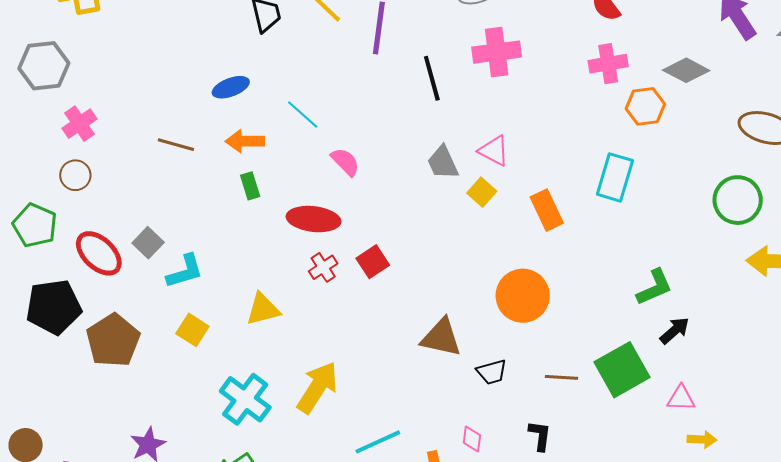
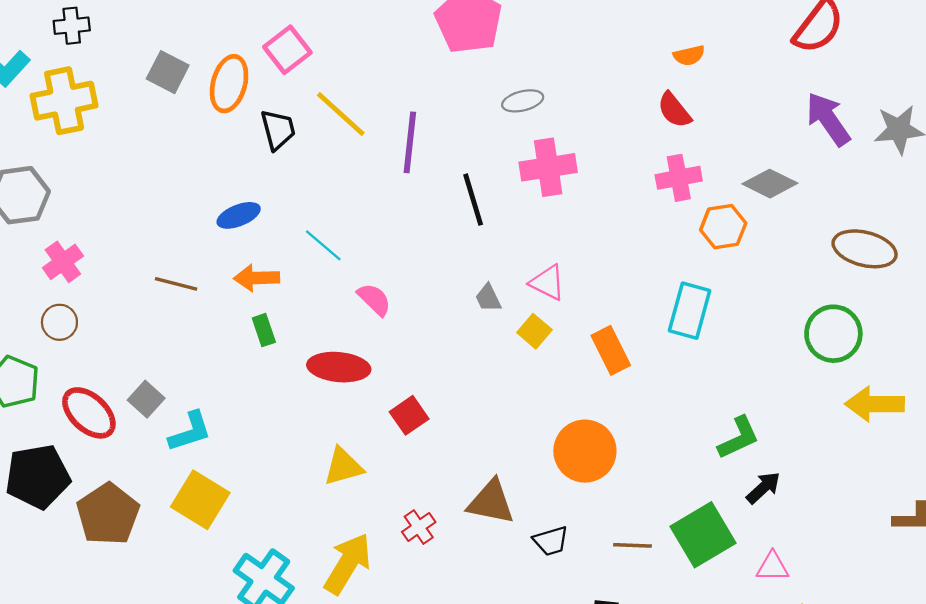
gray trapezoid: (443, 163) -> (488, 298), size x0.7
red cross: (323, 267) -> (419, 527), moved
yellow triangle: (263, 309) -> (343, 466), moved
yellow square: (192, 330) -> (200, 500), size x1.5

